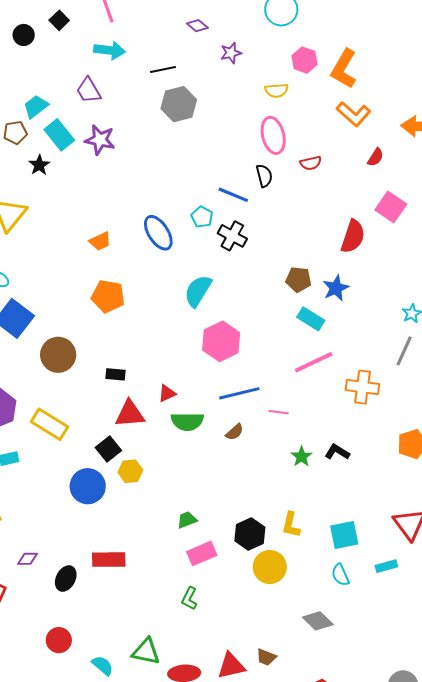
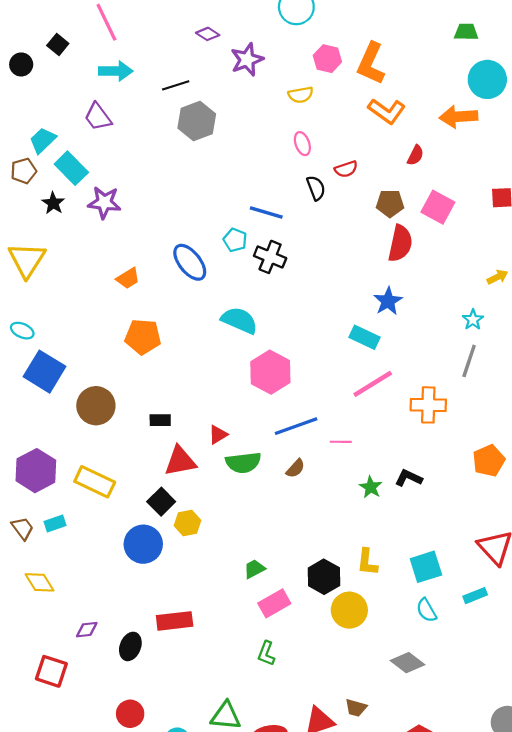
purple star: (231, 53) -> (247, 60), size x1.4
pink ellipse: (273, 135) -> (302, 144), size x0.6
purple star: (100, 140) -> (104, 203), moved
black semicircle: (264, 176) -> (316, 188), moved
brown pentagon: (298, 279) -> (390, 203), moved
cyan semicircle: (198, 291) -> (239, 320), turned 88

